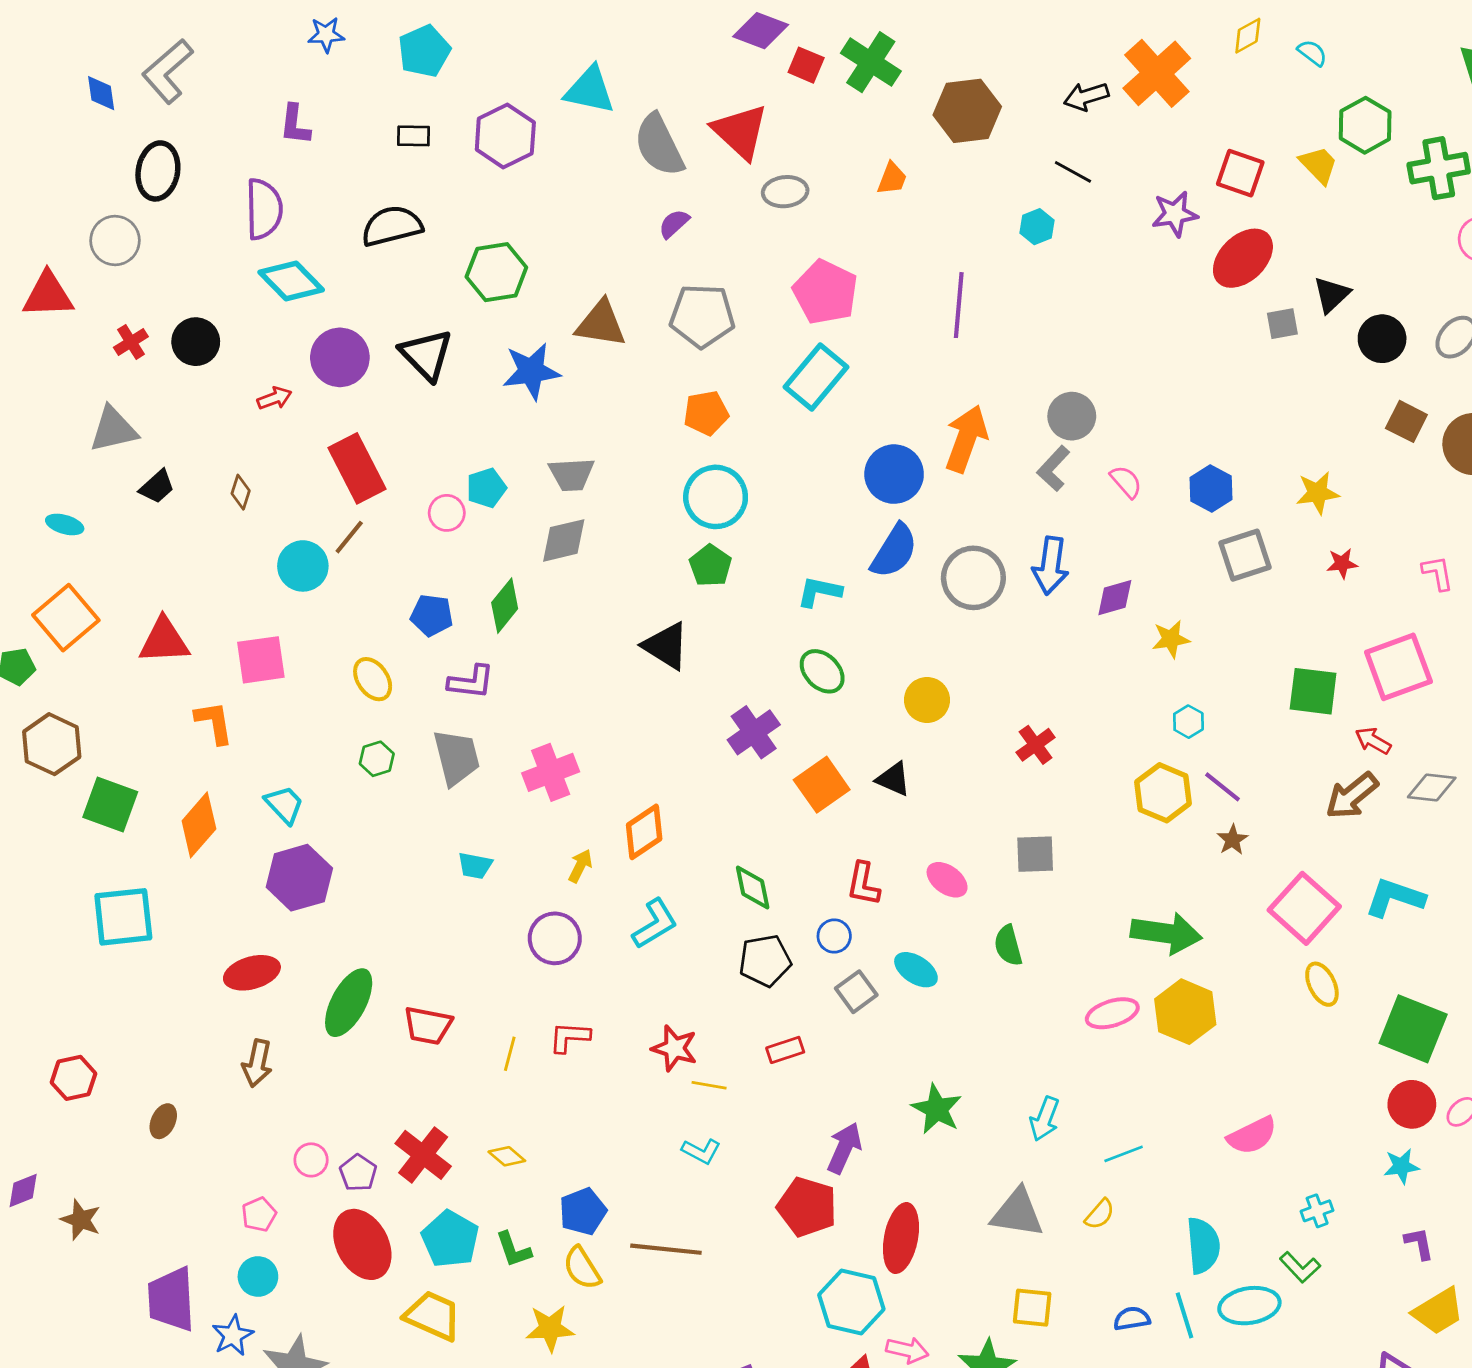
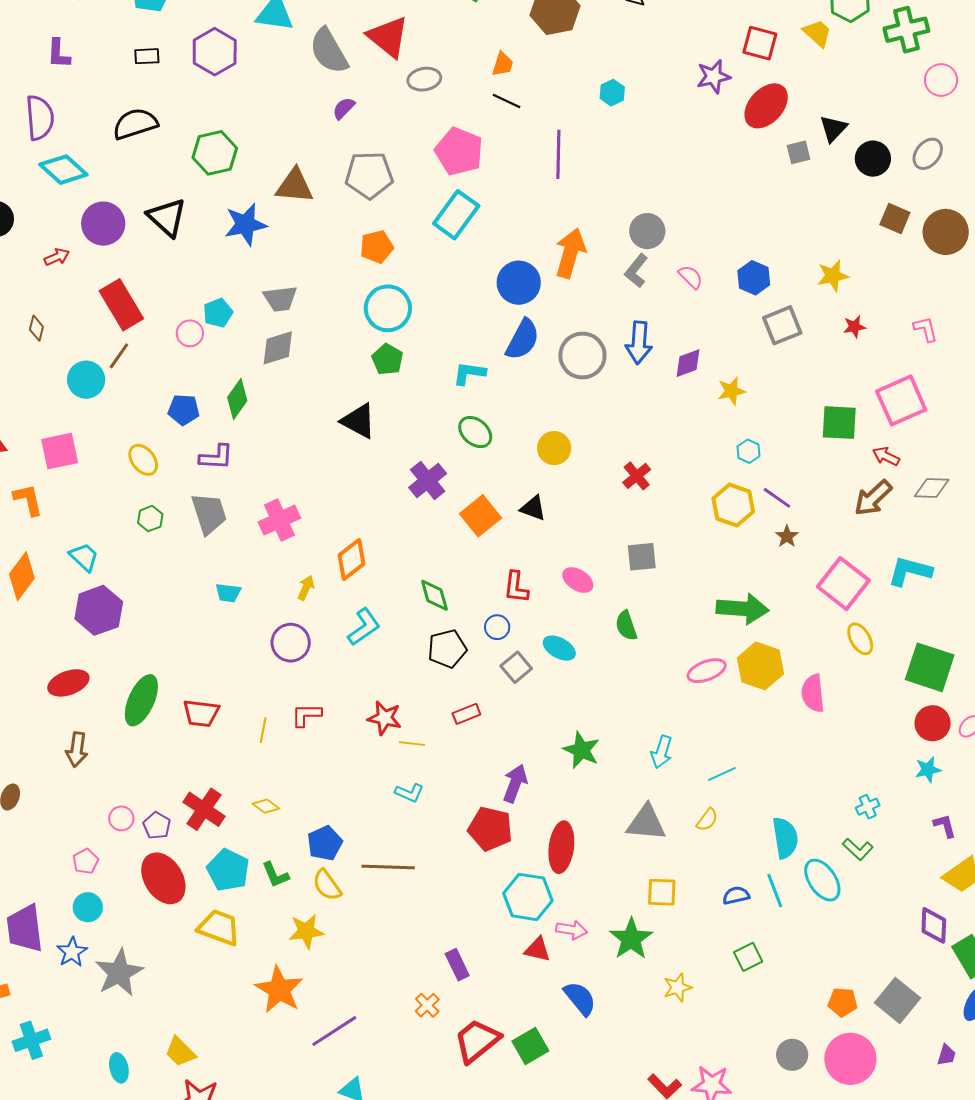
black line: (1073, 172) -> (507, 101), moved
pink semicircle: (1252, 1136) -> (813, 693), moved, turned 114
cyan ellipse: (1249, 1306) -> (822, 880), turned 69

